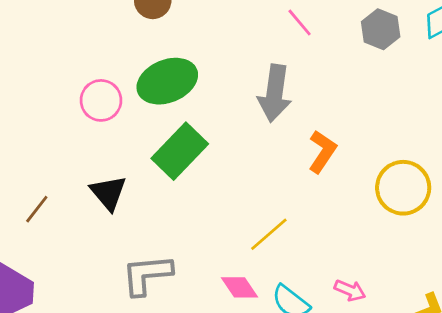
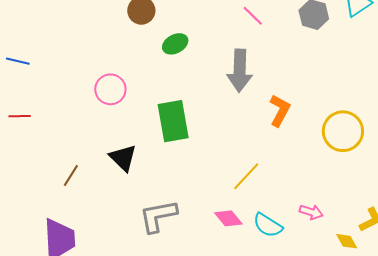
green ellipse: (167, 81) -> (175, 44), moved, size x0.6
green rectangle: (180, 151) -> (173, 121), turned -48

